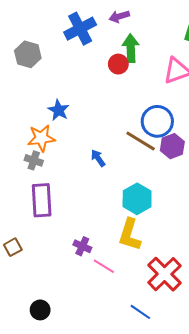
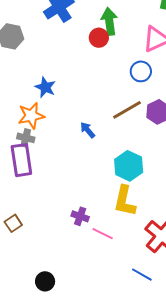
blue circle: (157, 121) -> (141, 71), moved, size x0.7
brown line: (141, 141) -> (127, 110), turned -56
purple rectangle: (42, 200) -> (21, 160), moved

